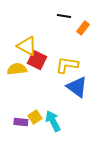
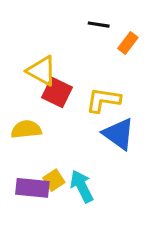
yellow semicircle: (17, 69) -> (26, 129), moved
purple rectangle: (21, 122) -> (32, 188), size x1.5

